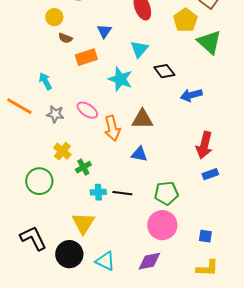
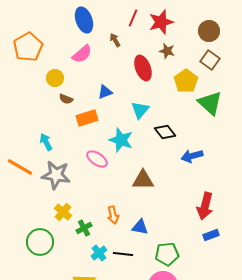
blue triangle: (104, 31) -> (105, 92), turned 35
pink ellipse: (87, 110) -> (97, 159), moved
gray star: (55, 114) -> (56, 175), size x1.6
orange arrow: (112, 128) -> (113, 215), moved, size x0.7
blue triangle: (139, 154) -> (140, 227), moved
cyan cross: (98, 192) -> (99, 253), turned -35

